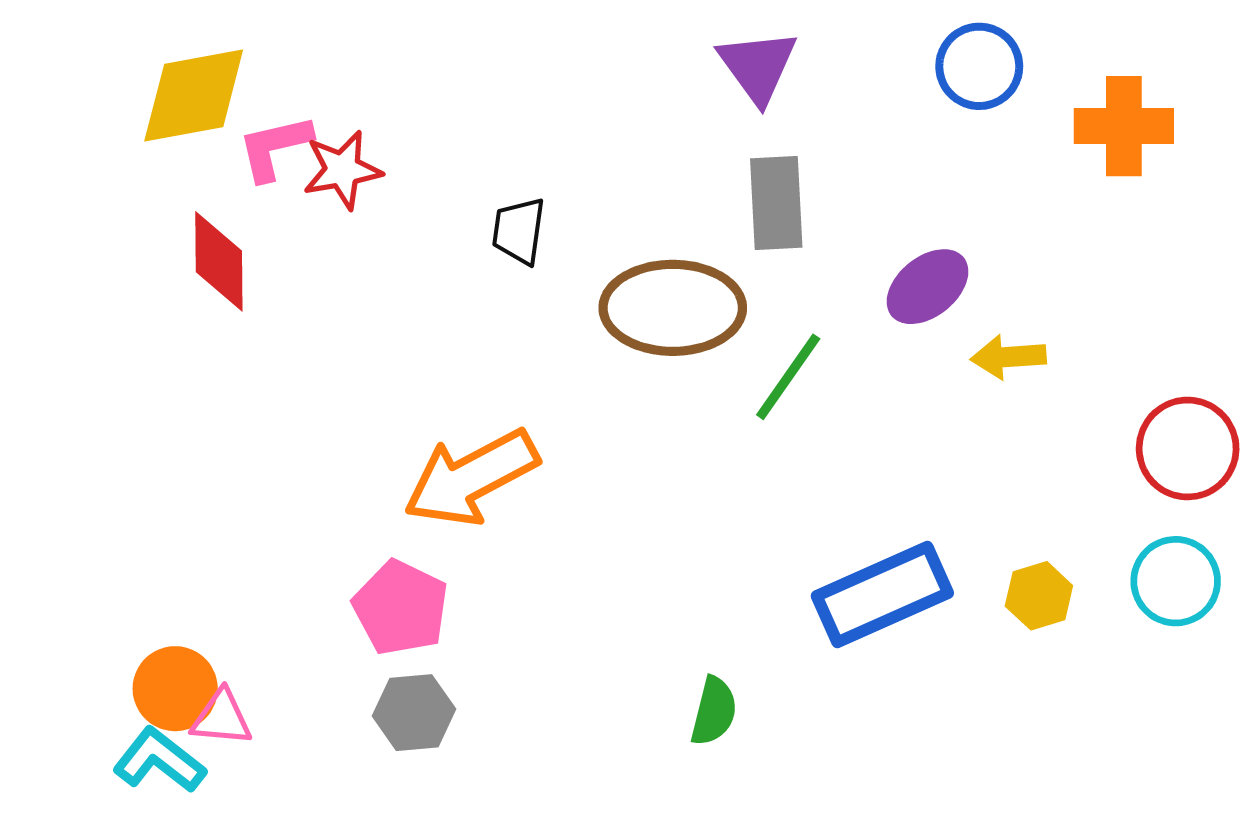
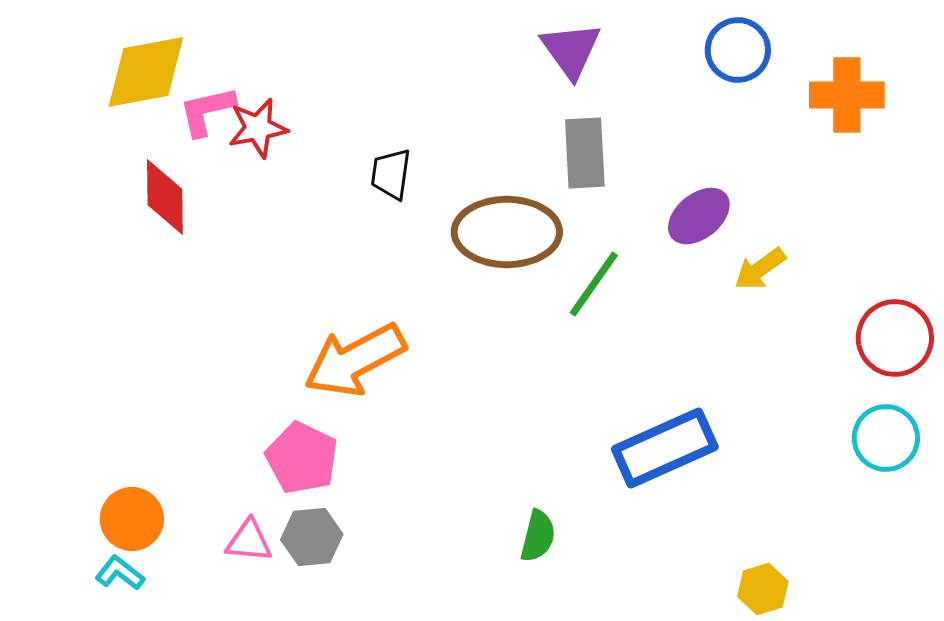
yellow arrow: (1008, 357) -> (760, 269), turned -32
yellow hexagon: (1039, 596) -> (763, 589), moved
pink triangle: (222, 718) -> (249, 541), moved
cyan L-shape: (159, 760) -> (120, 573), size x0.7

